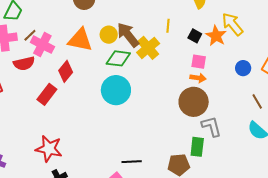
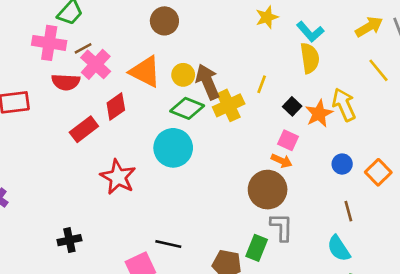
red star: (49, 149) -> (118, 177), moved

